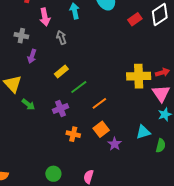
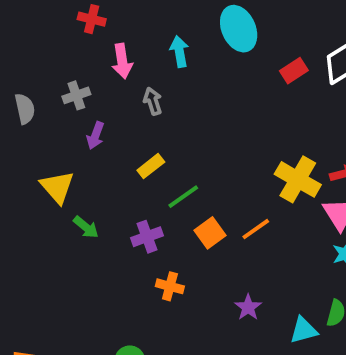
gray cross: (21, 36) -> (76, 95), turned -32
yellow cross: (139, 76) -> (298, 179), turned 30
orange line: (99, 103) -> (256, 229), moved
orange square: (101, 129) -> (210, 233), moved
cyan triangle: (143, 132) -> (304, 330), moved

